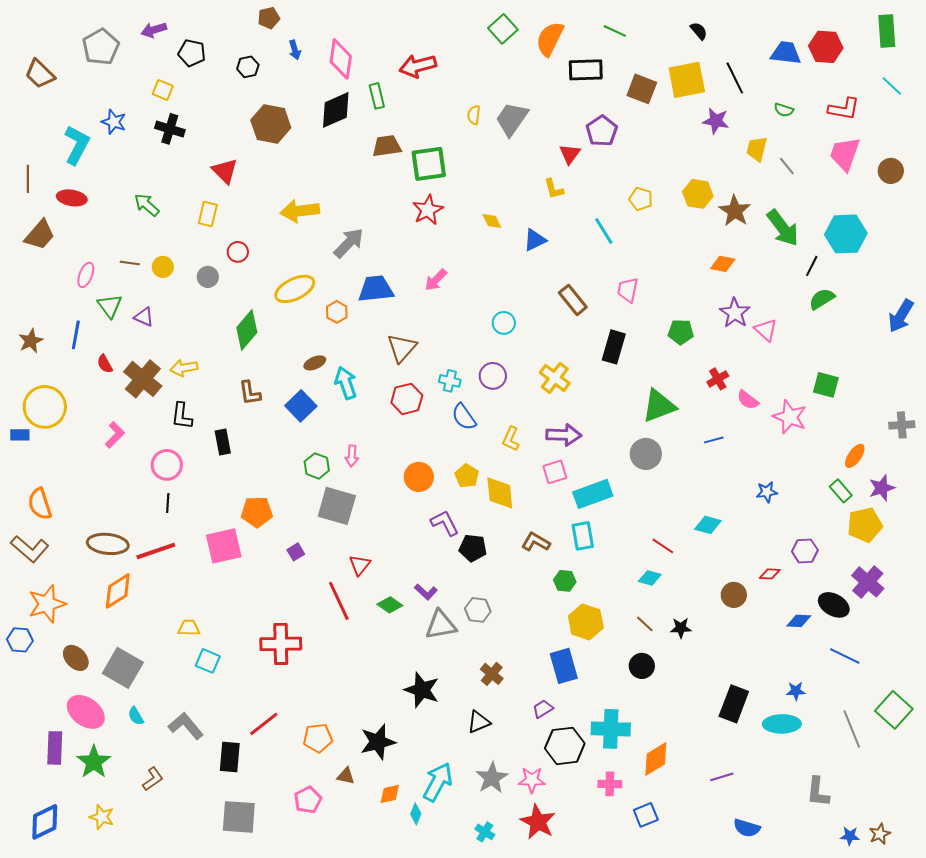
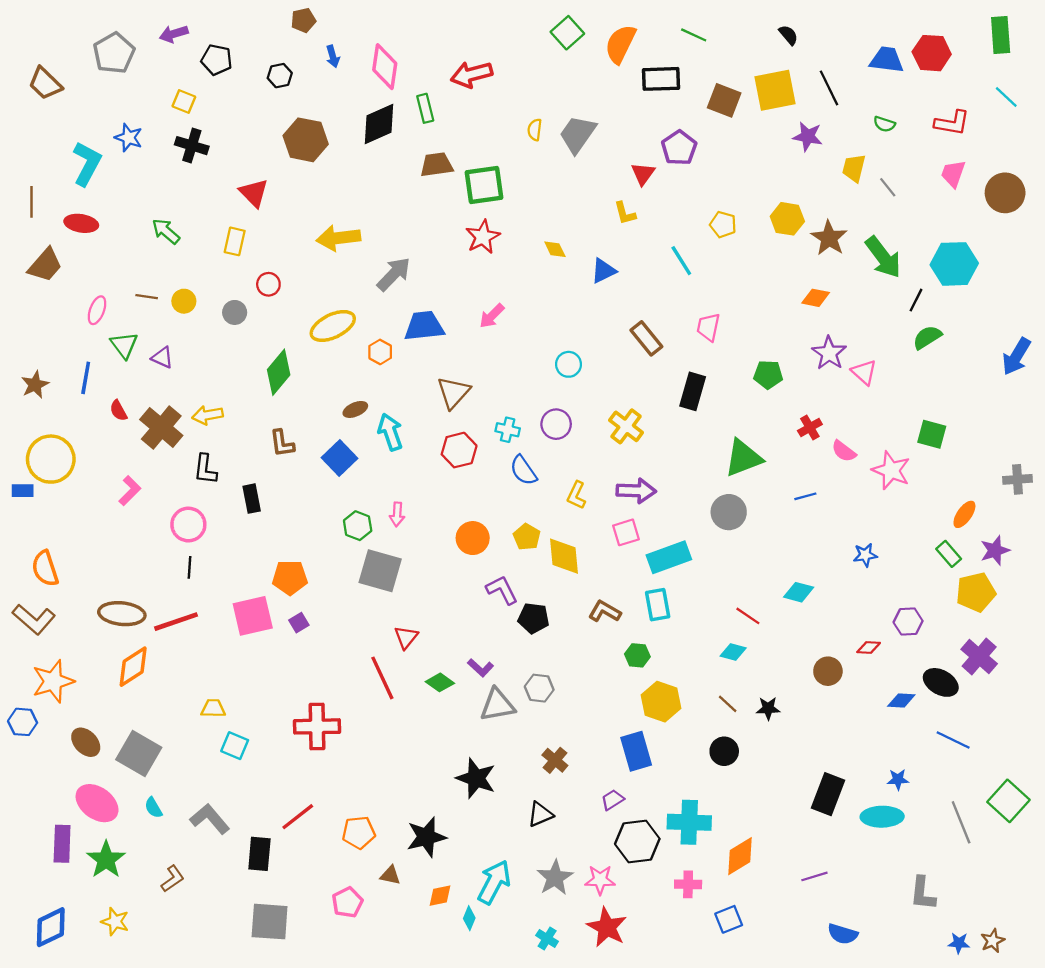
pink trapezoid: (845, 154) -> (953, 174), size x0.7
brown circle: (891, 171) -> (1005, 193), size x1.4
purple square: (296, 552) -> (299, 623), moved

